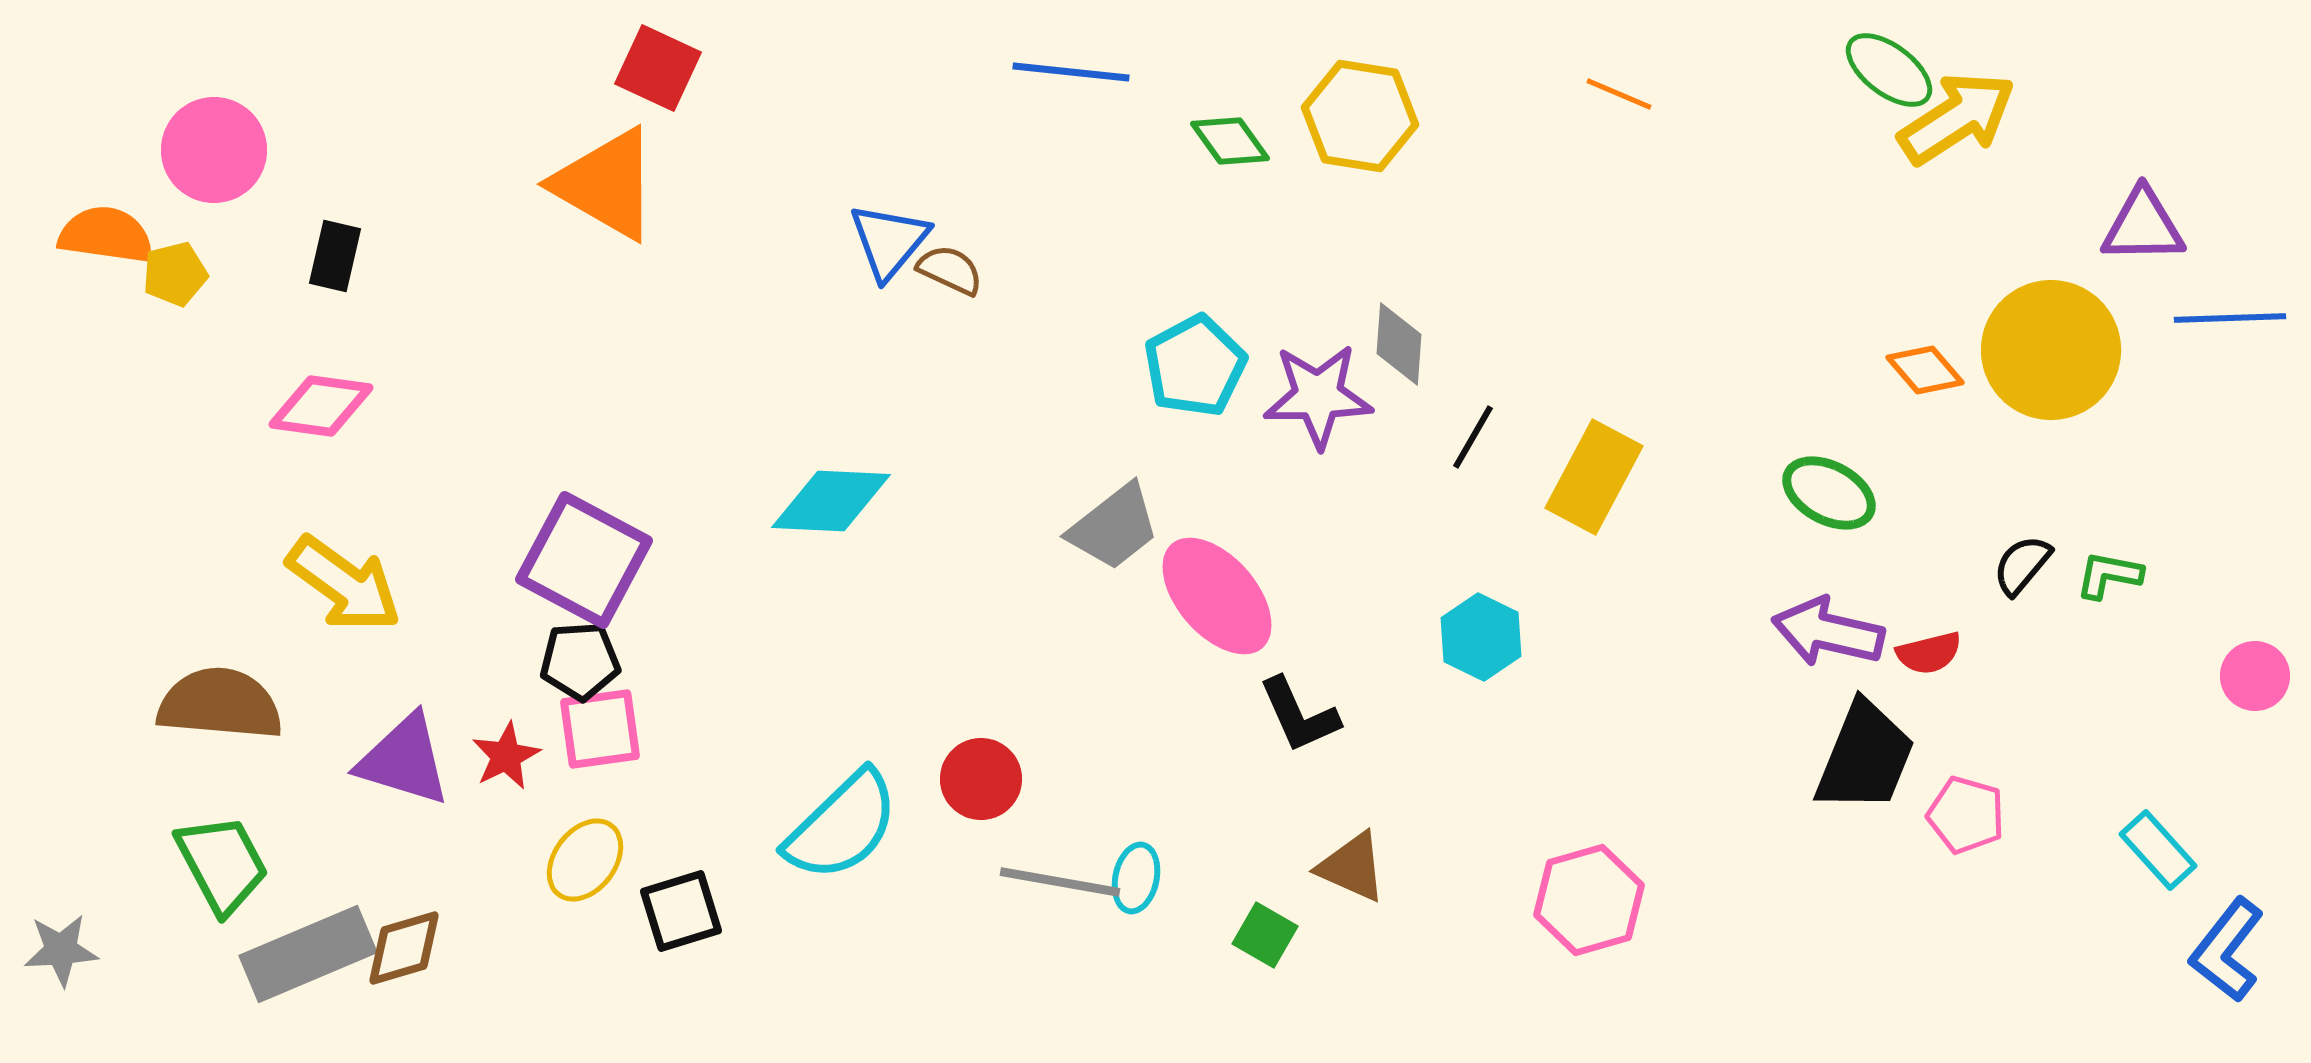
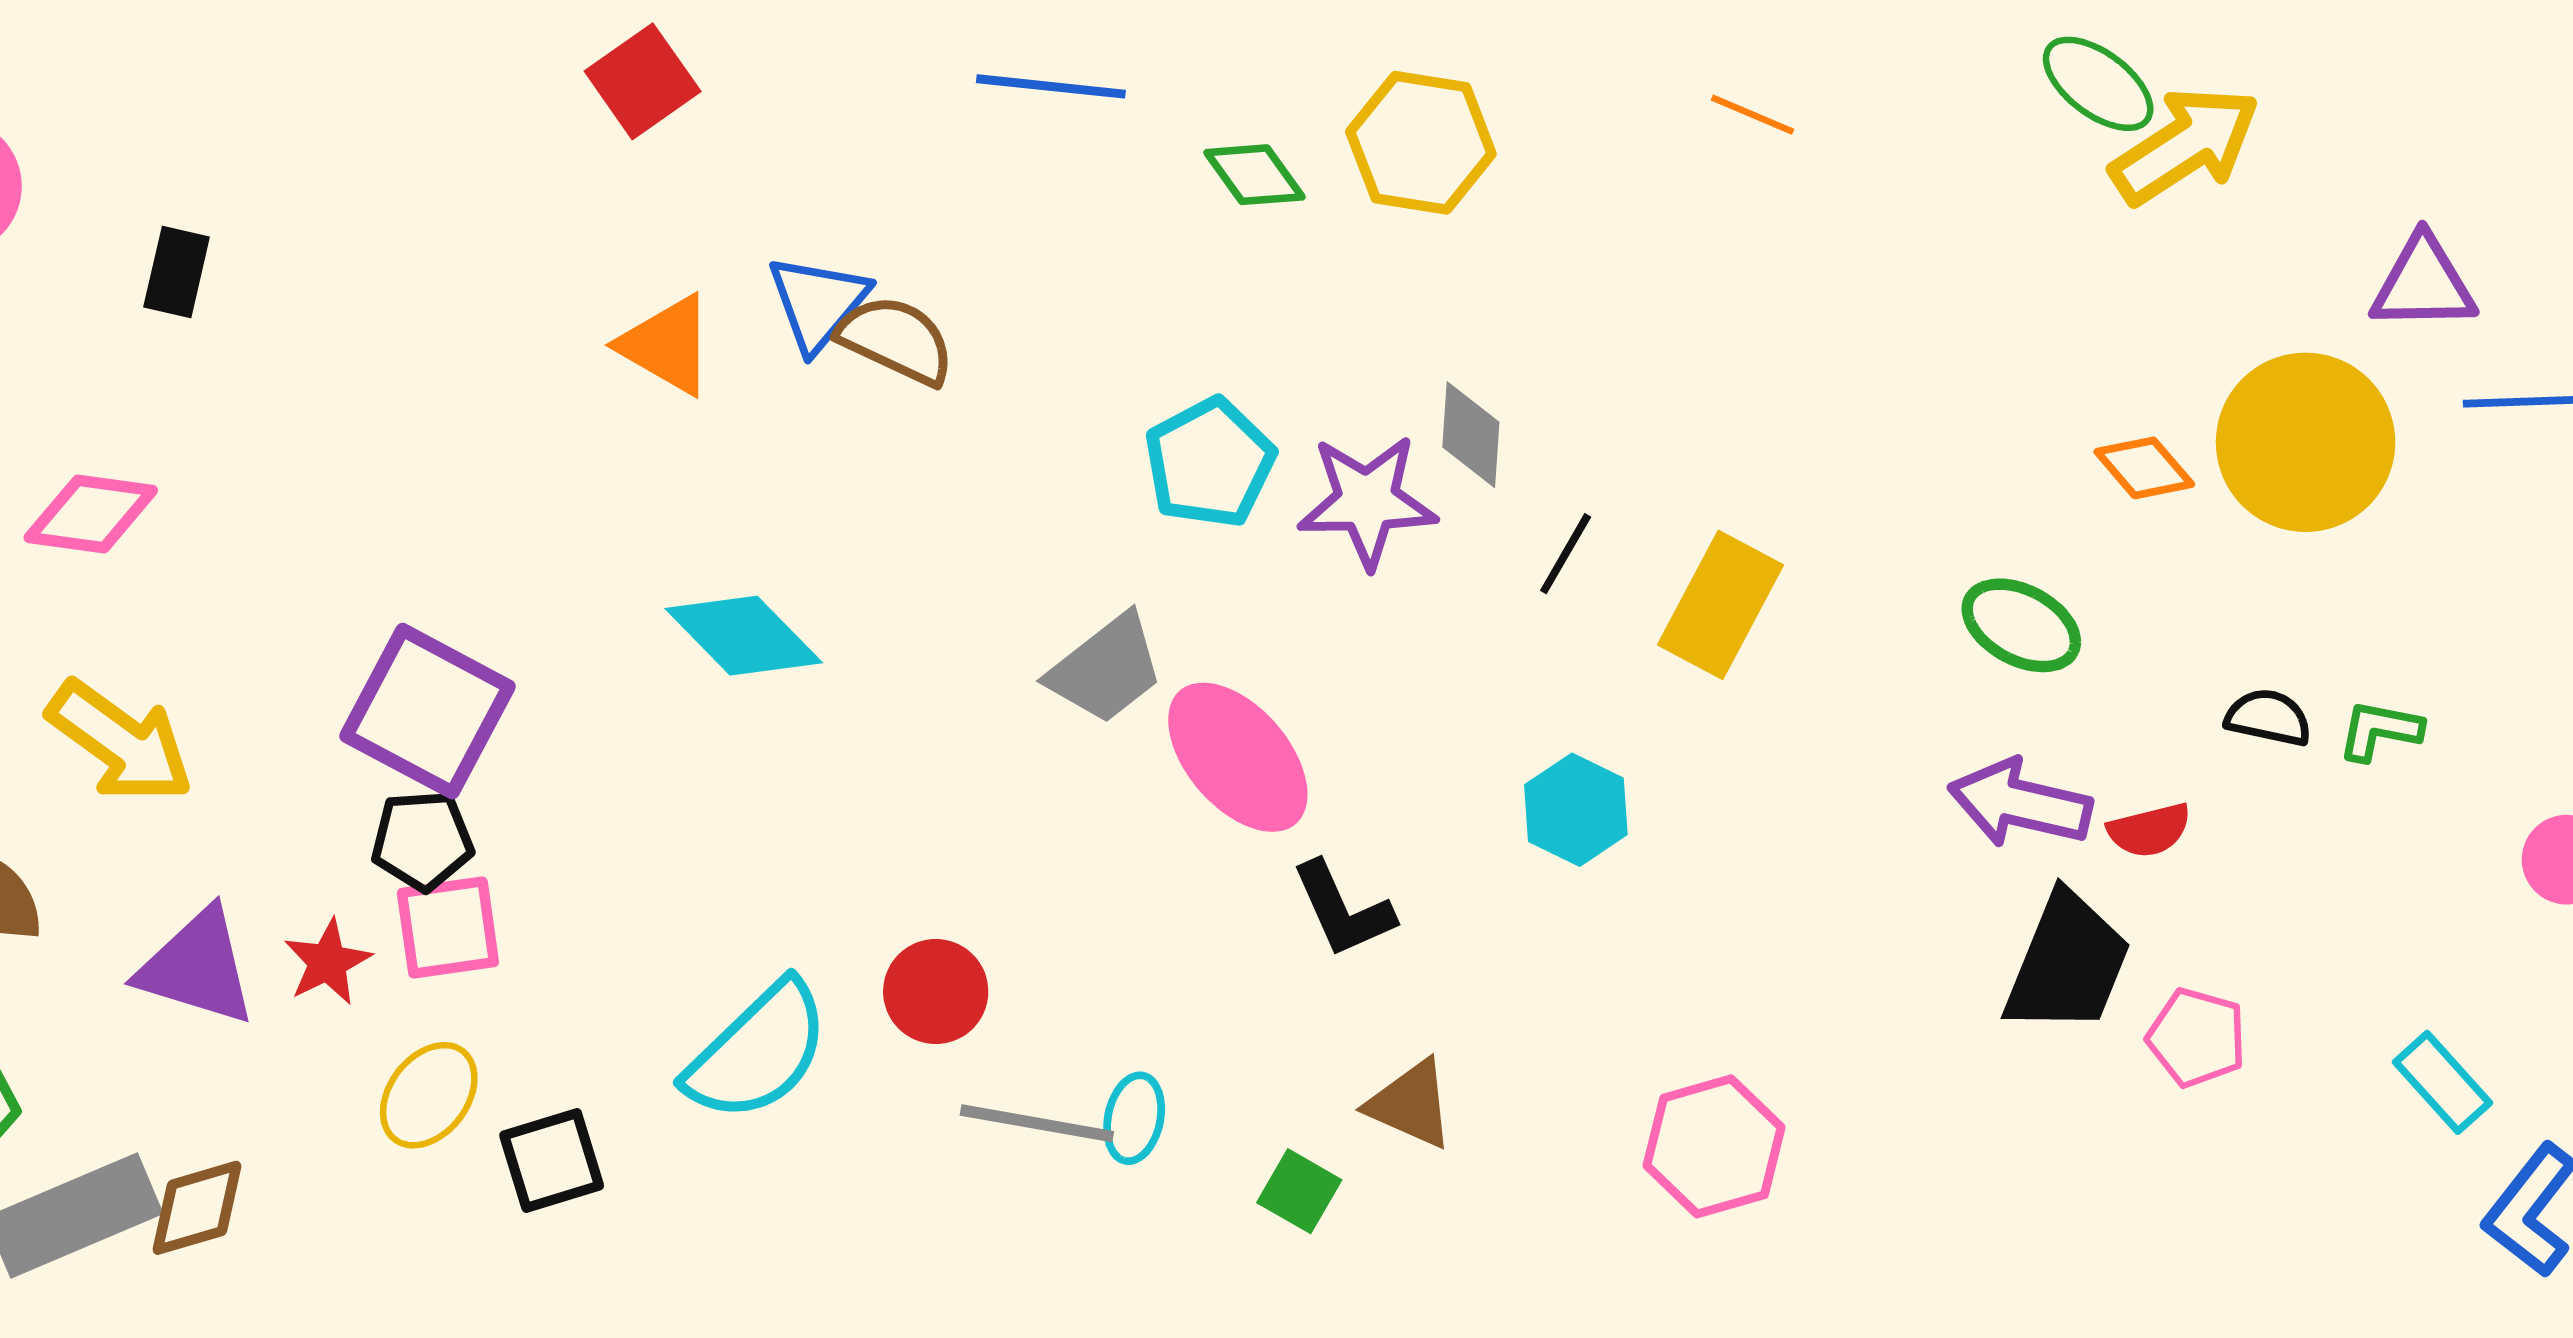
red square: (658, 68) -> (643, 81), moved, turned 30
orange triangle: (606, 184) -> (667, 345), moved, size x0.7
black rectangle: (335, 256) -> (177, 272), moved
brown semicircle: (950, 270) -> (896, 340), size x1.4
cyan diamond: (831, 501) -> (744, 636), turned 43
black semicircle: (2022, 565) -> (2268, 718), turned 62

